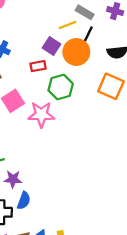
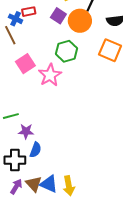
red rectangle: (38, 66) -> (29, 12), moved
pink star: (41, 114) -> (50, 75), turned -30

